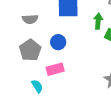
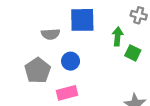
gray semicircle: (30, 19) -> (51, 34), moved

